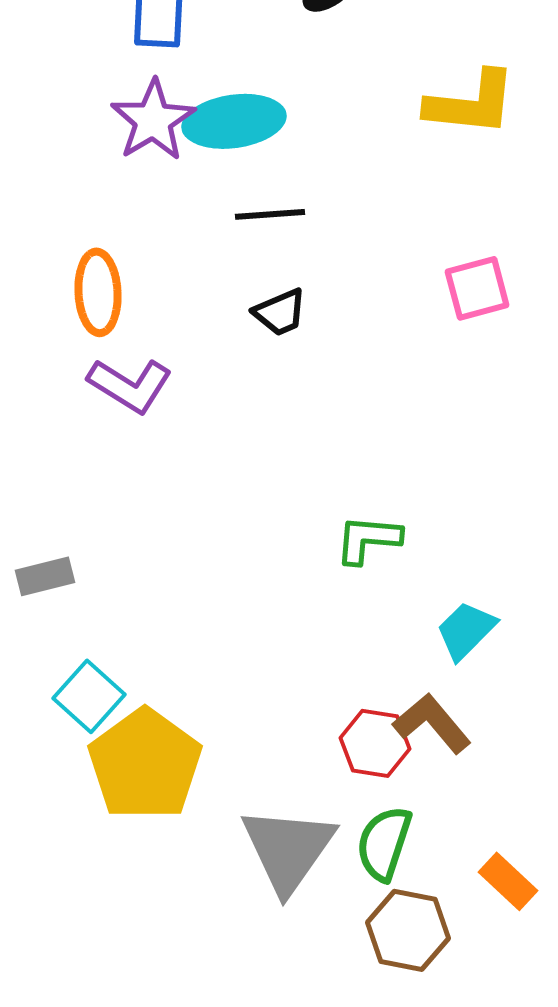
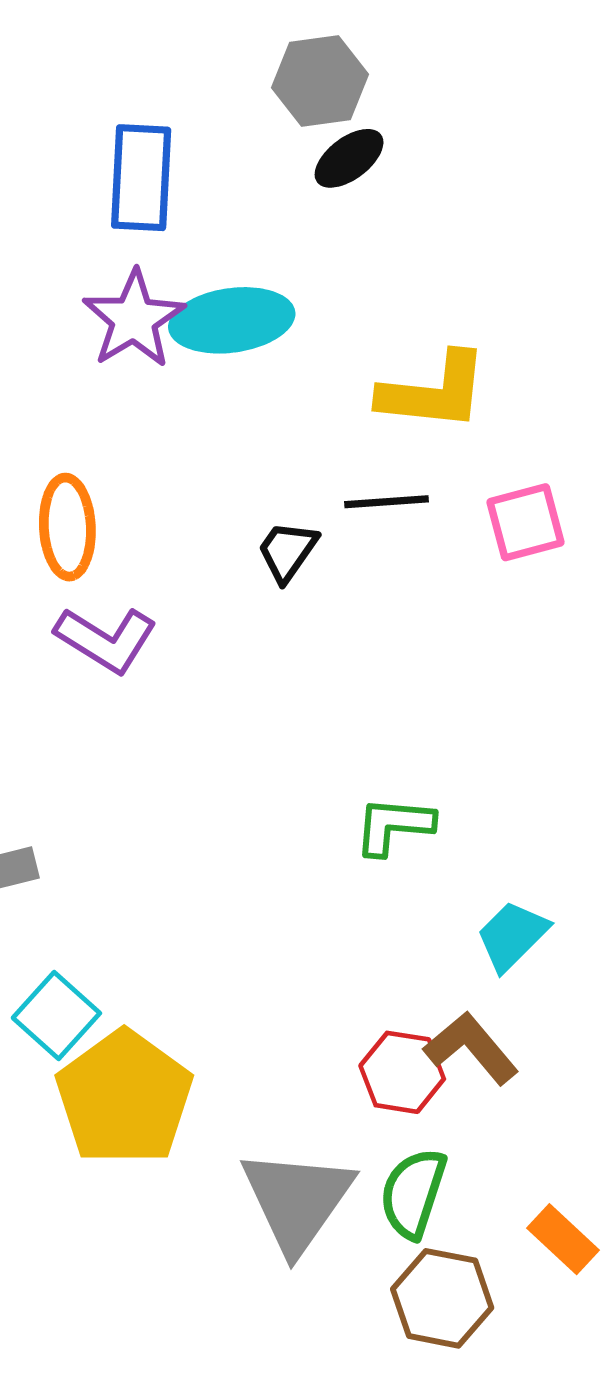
yellow L-shape: (471, 103) -> (434, 392), moved
black line: (270, 214) -> (386, 502), moved
black trapezoid: (280, 312) -> (287, 551), turned 148

